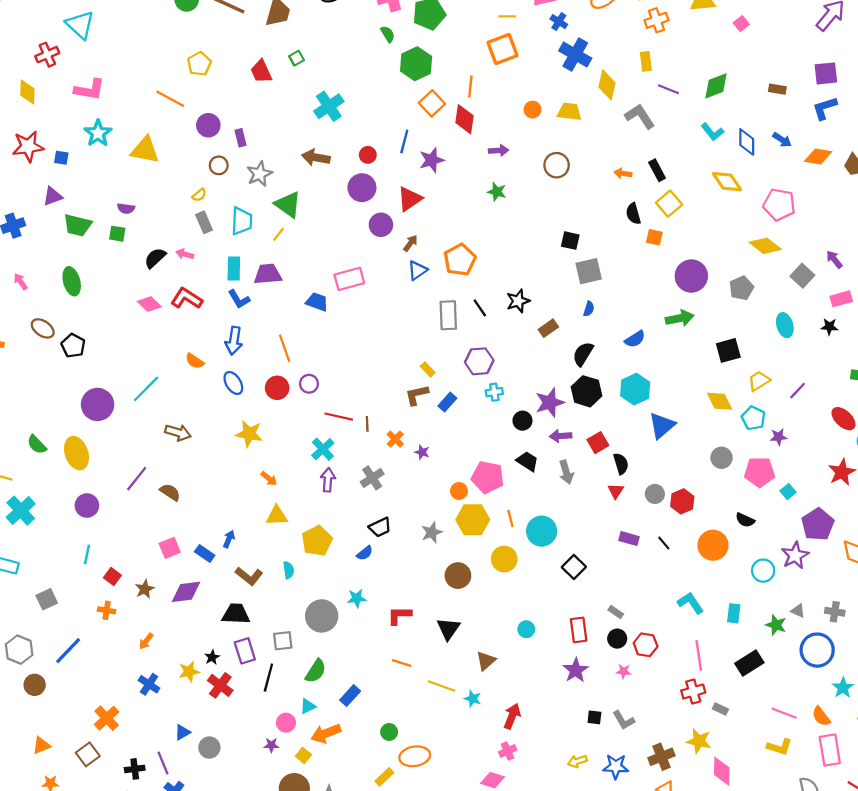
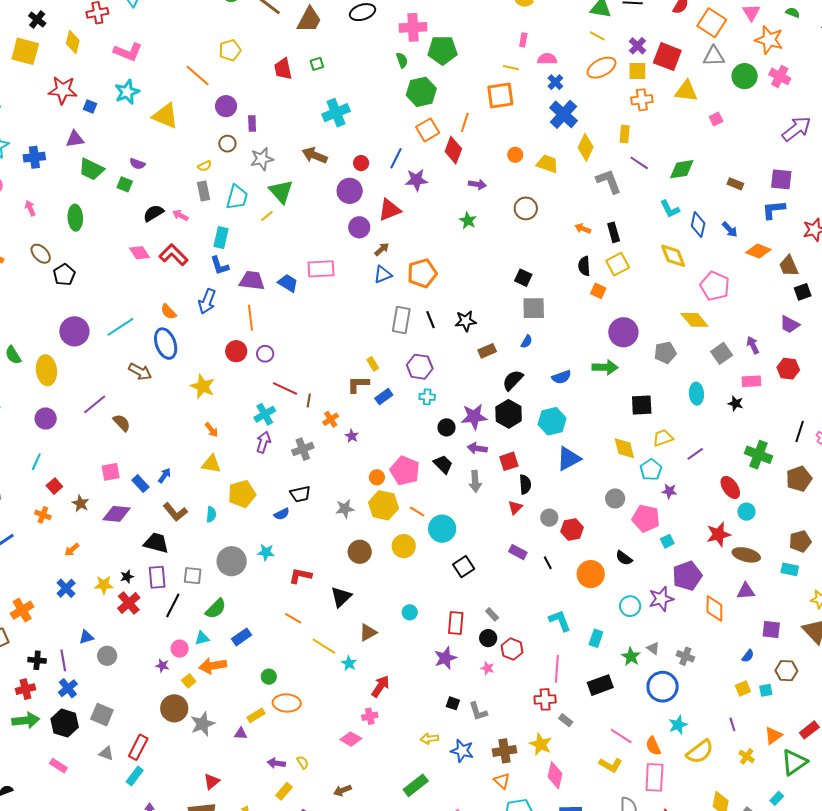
purple trapezoid: (268, 274) -> (252, 281), moved
blue ellipse: (233, 383) -> (166, 344), moved, size x1.4
orange line: (510, 518) -> (417, 511), turned -56
brown star: (145, 589) -> (81, 503), turned -30

